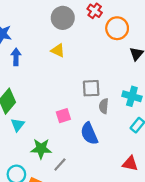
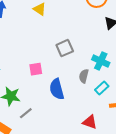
gray square: (91, 88) -> (65, 48), turned -30
gray semicircle: (104, 106) -> (84, 76), moved

